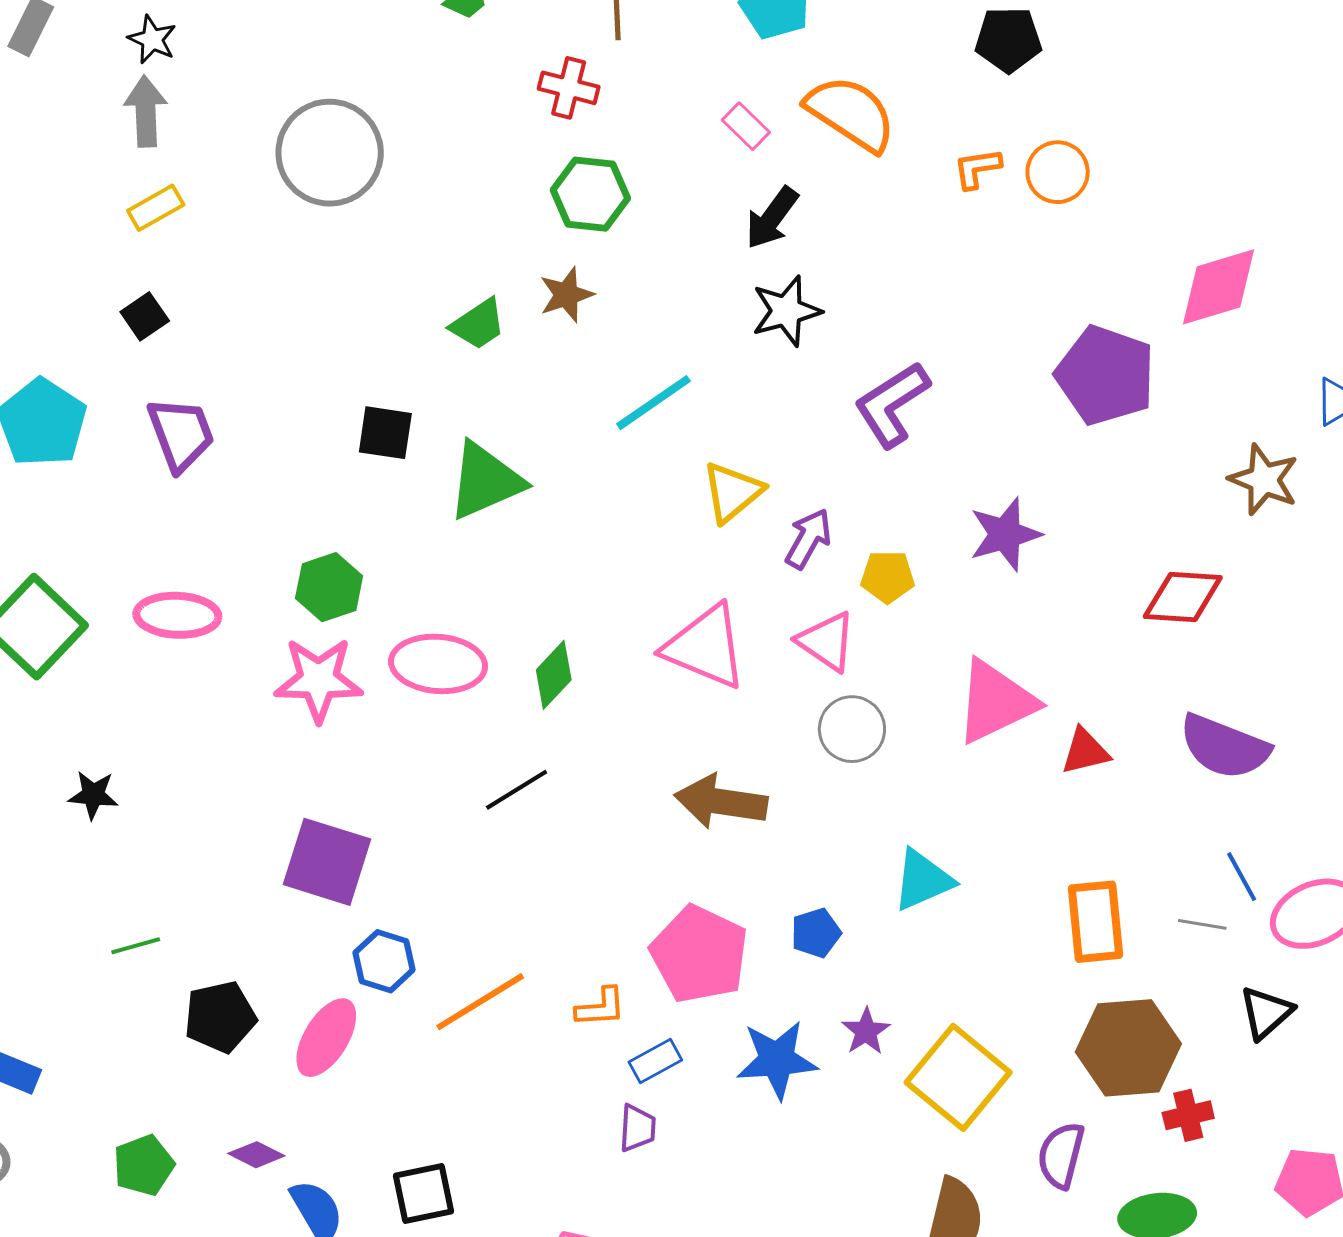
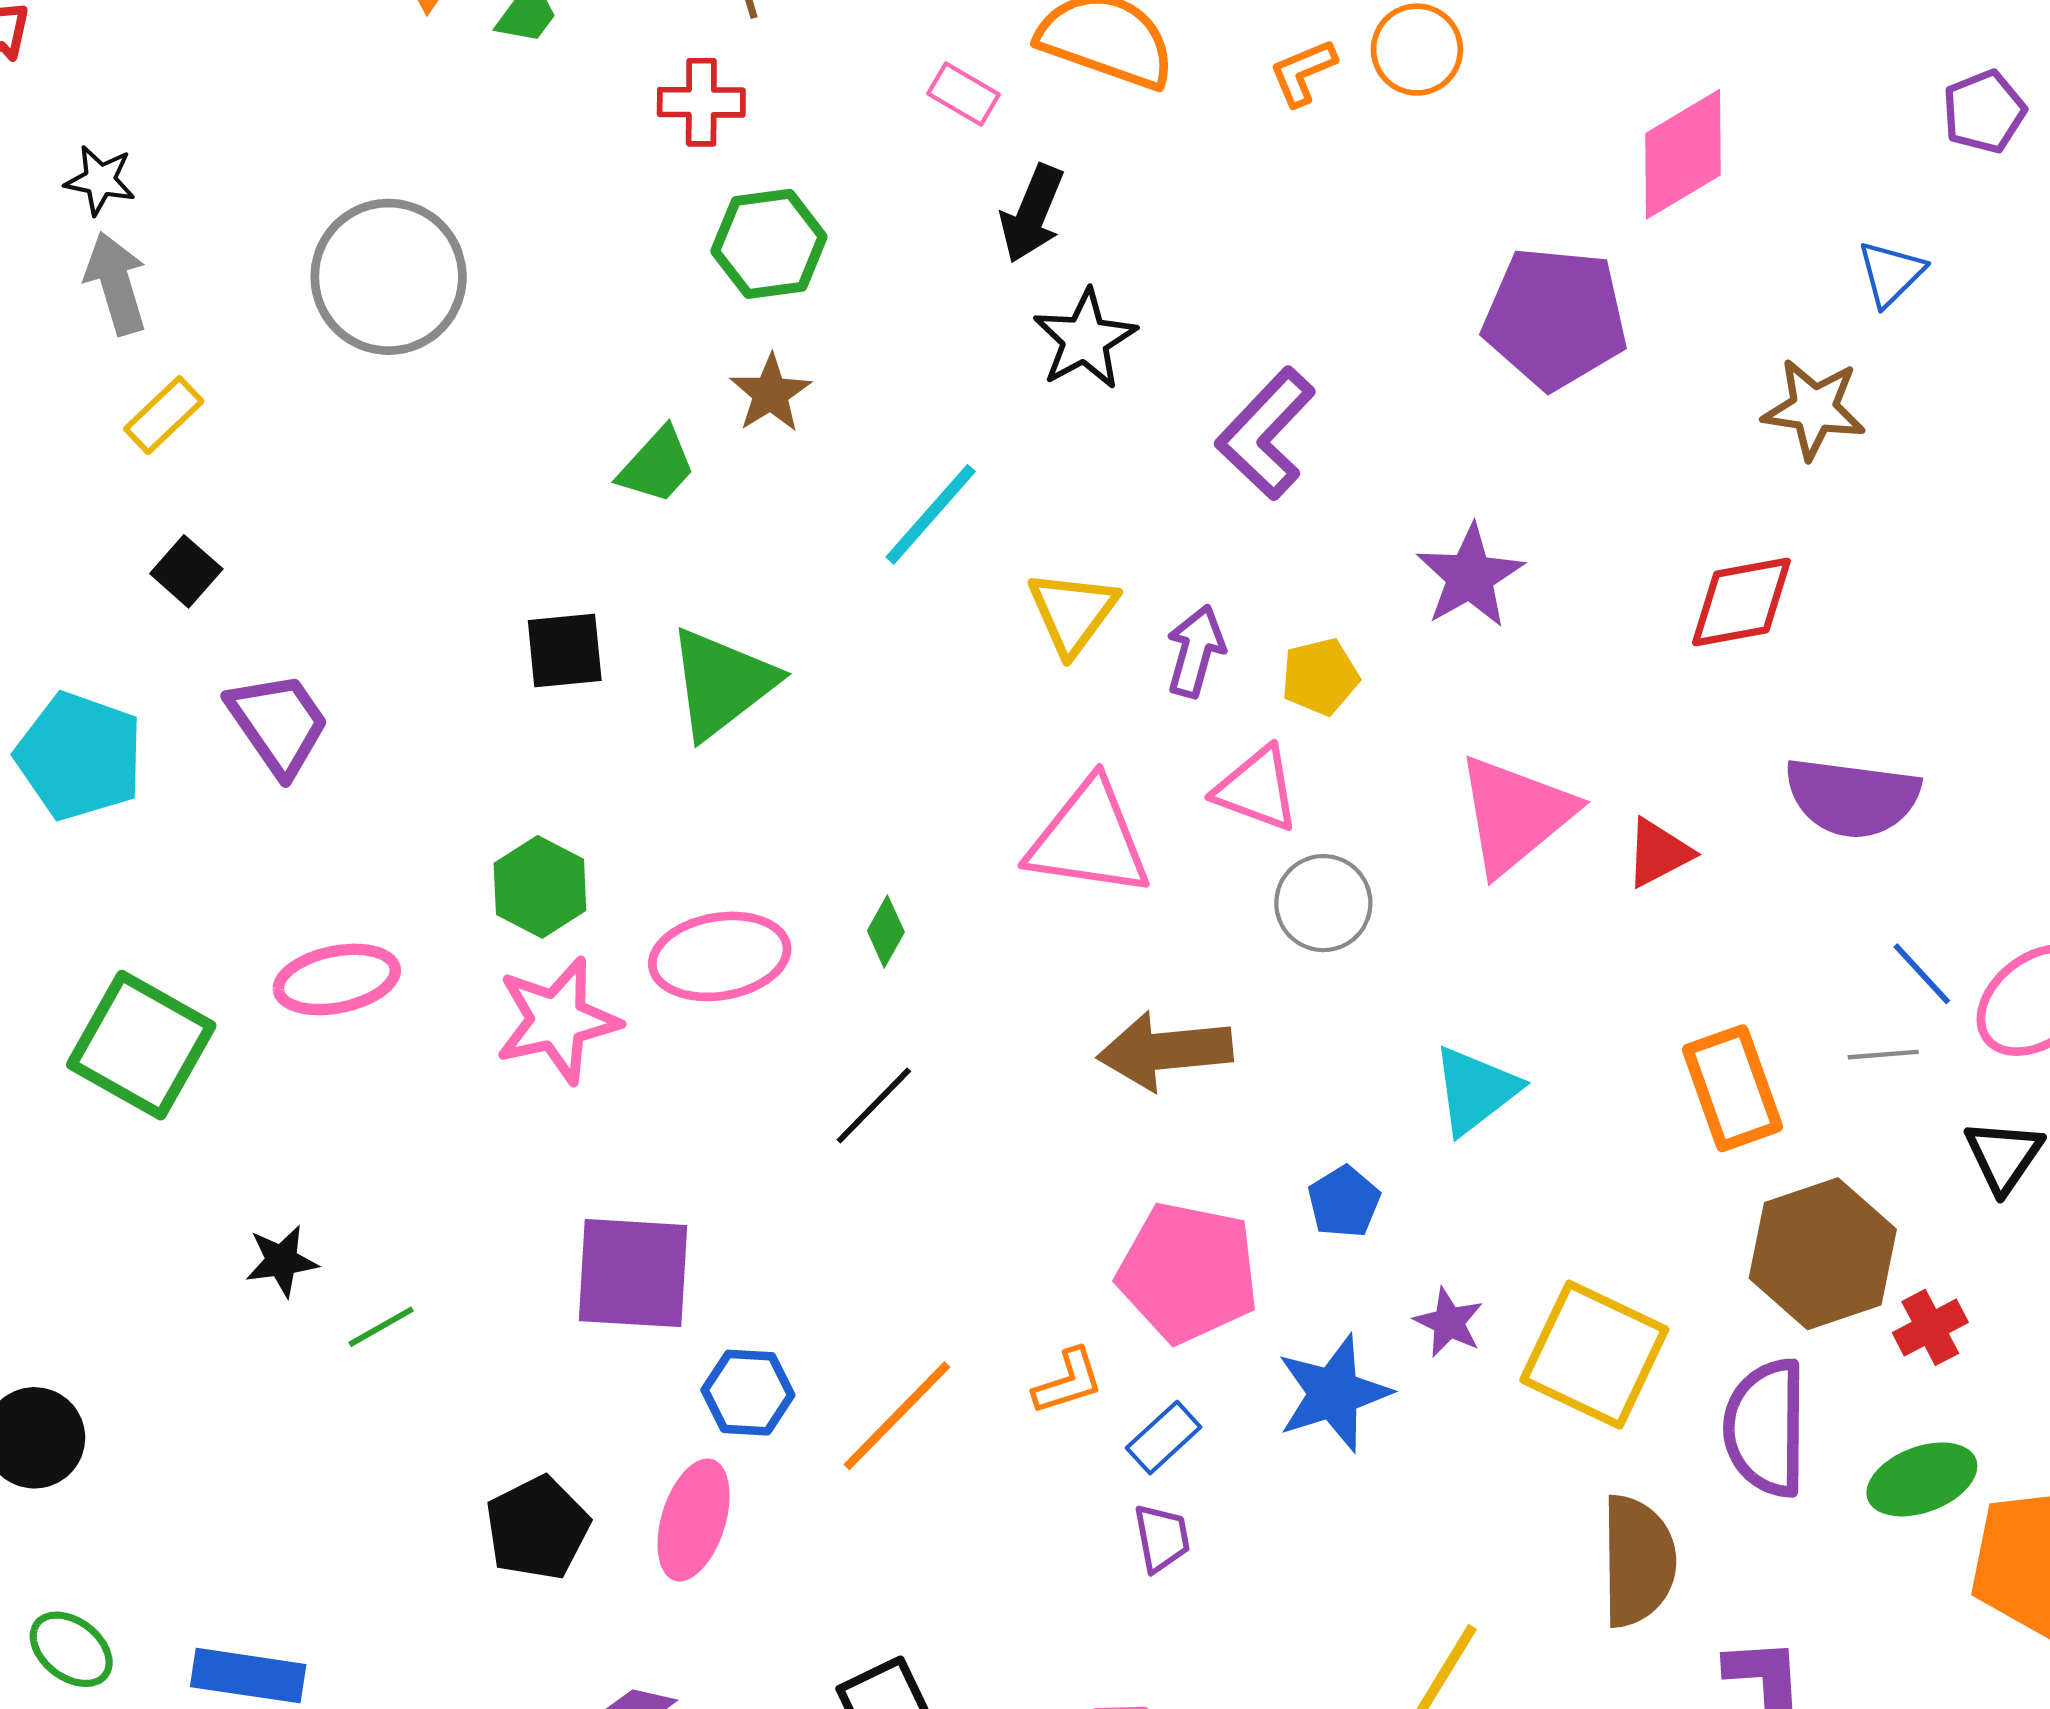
green diamond: (554, 675) -> (886, 931), size x0.7
green line: (136, 946) -> (381, 1327), moved
purple semicircle: (1061, 1155) -> (1766, 1428), size x1.4

